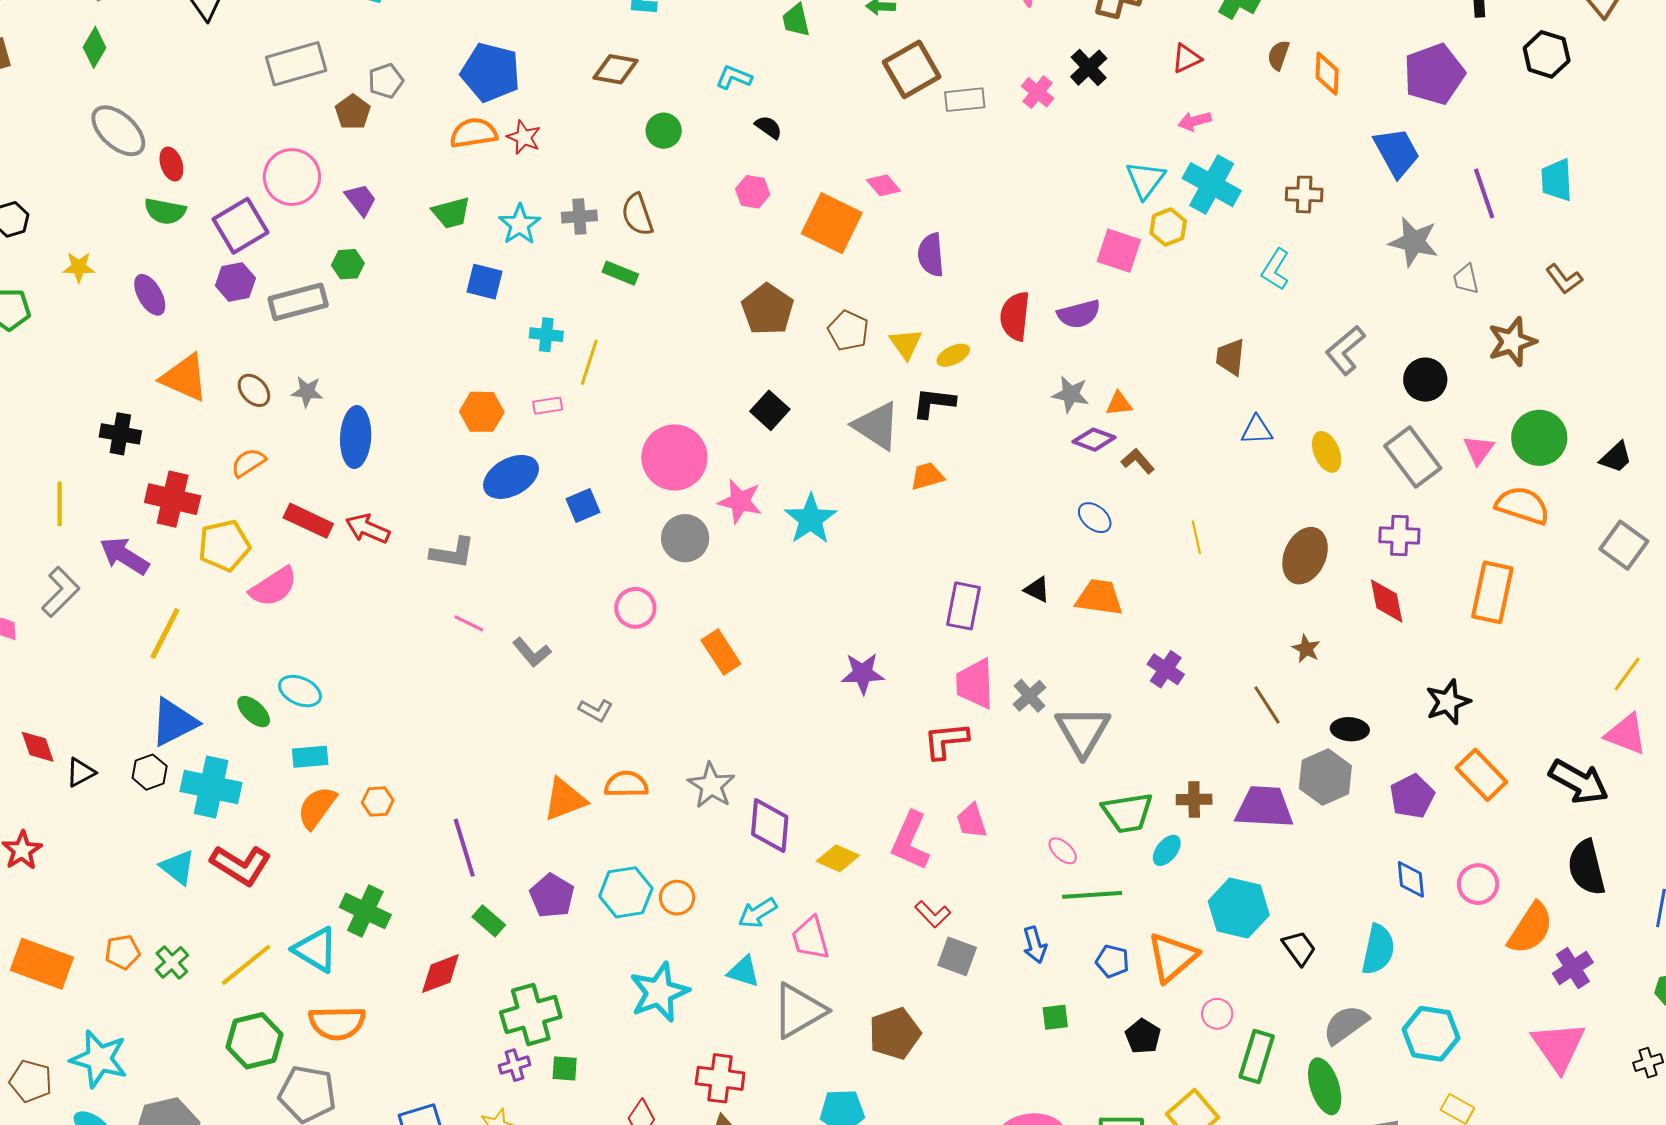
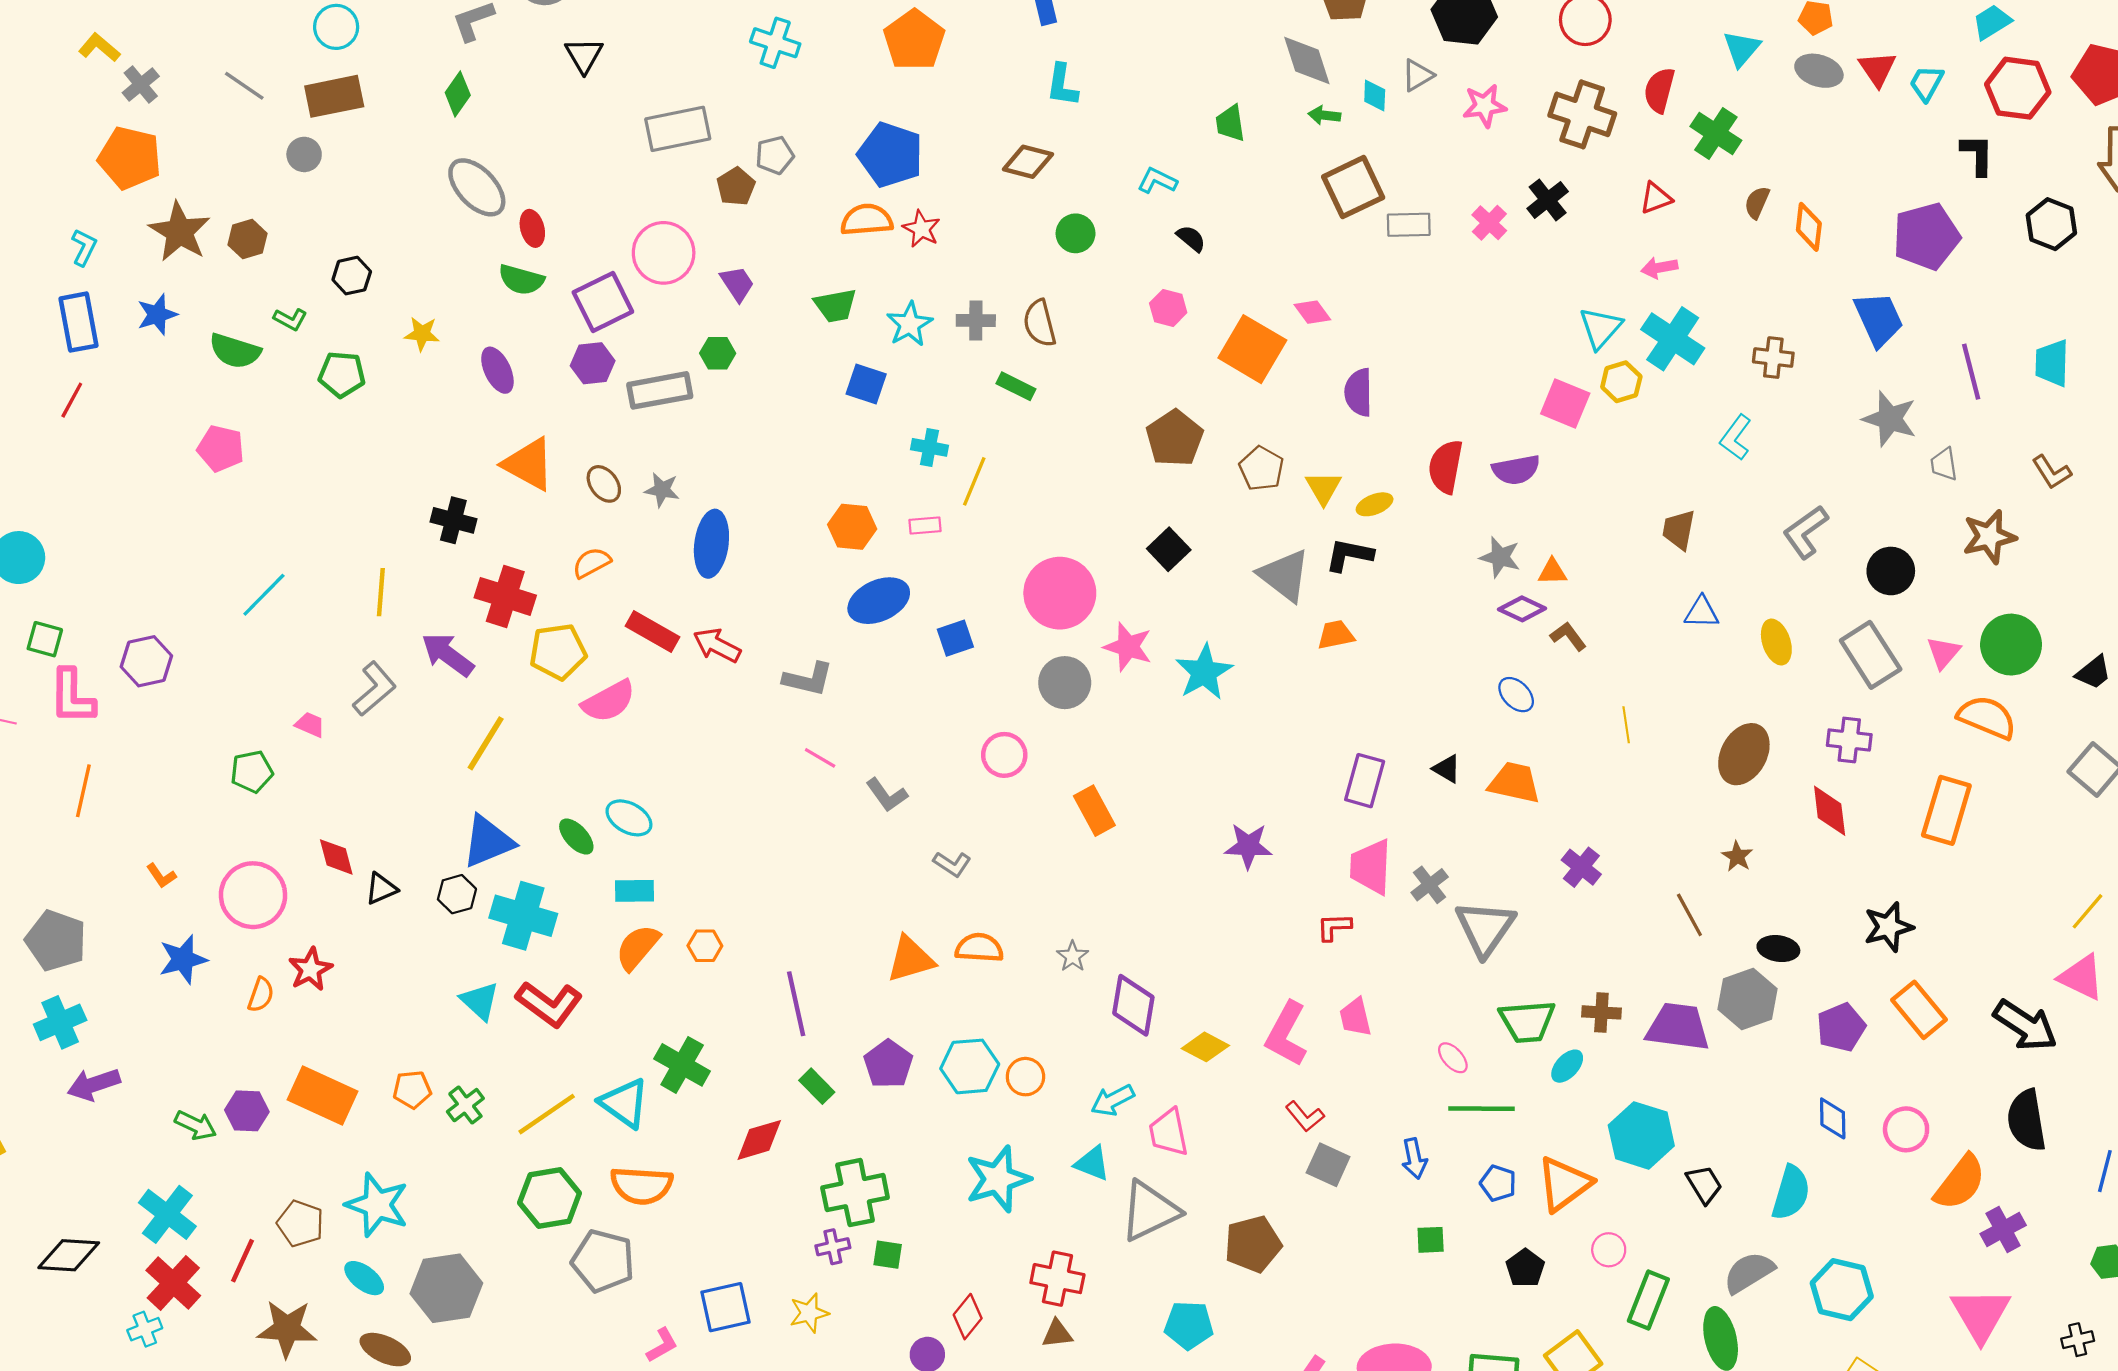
red L-shape: (946, 741) -> (1334, 927), size x0.7
gray star: (711, 785) -> (1073, 956), size x0.6

